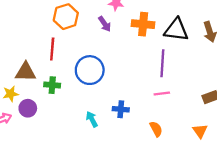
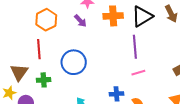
black triangle: (176, 30) -> (142, 16), turned -30
brown triangle: (26, 72) -> (19, 72), turned -48
blue cross: (121, 109) -> (116, 94), moved

